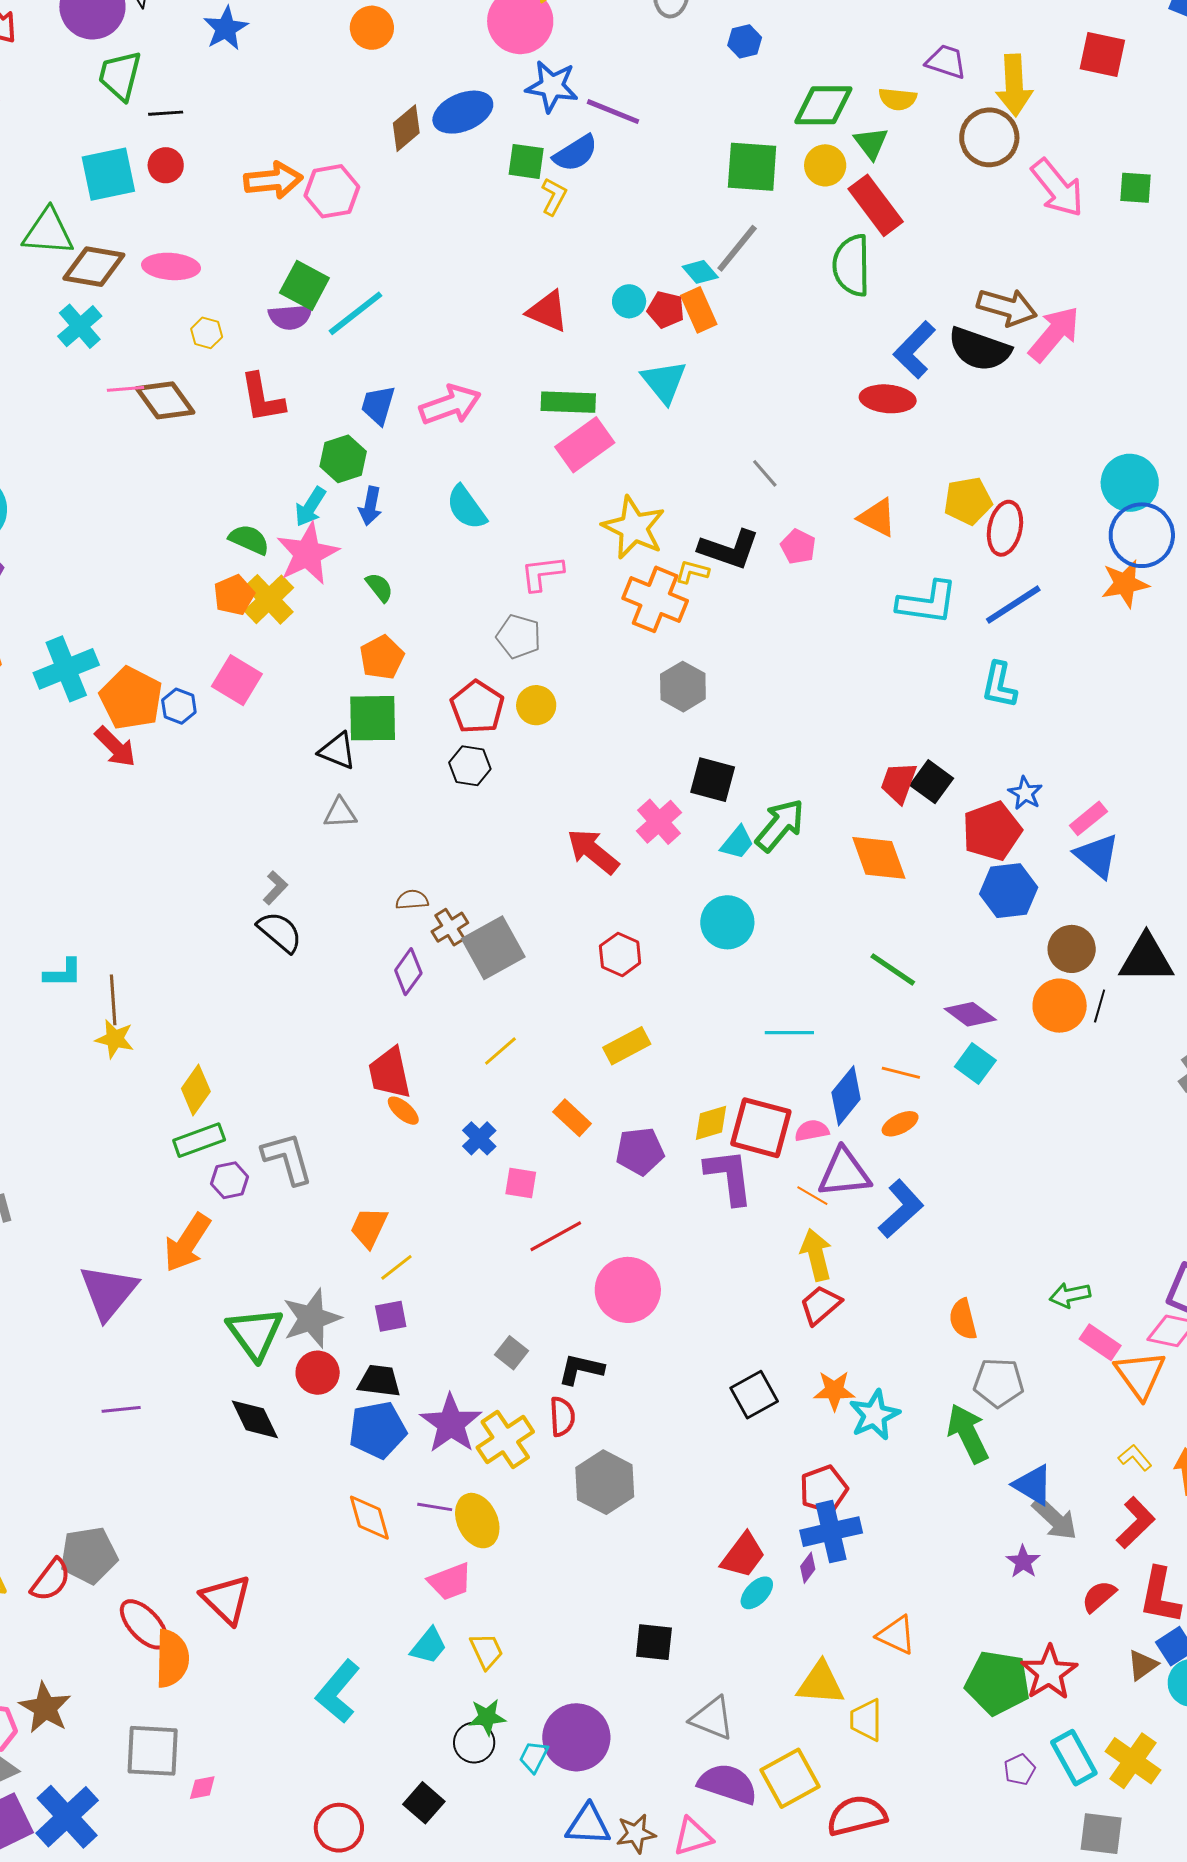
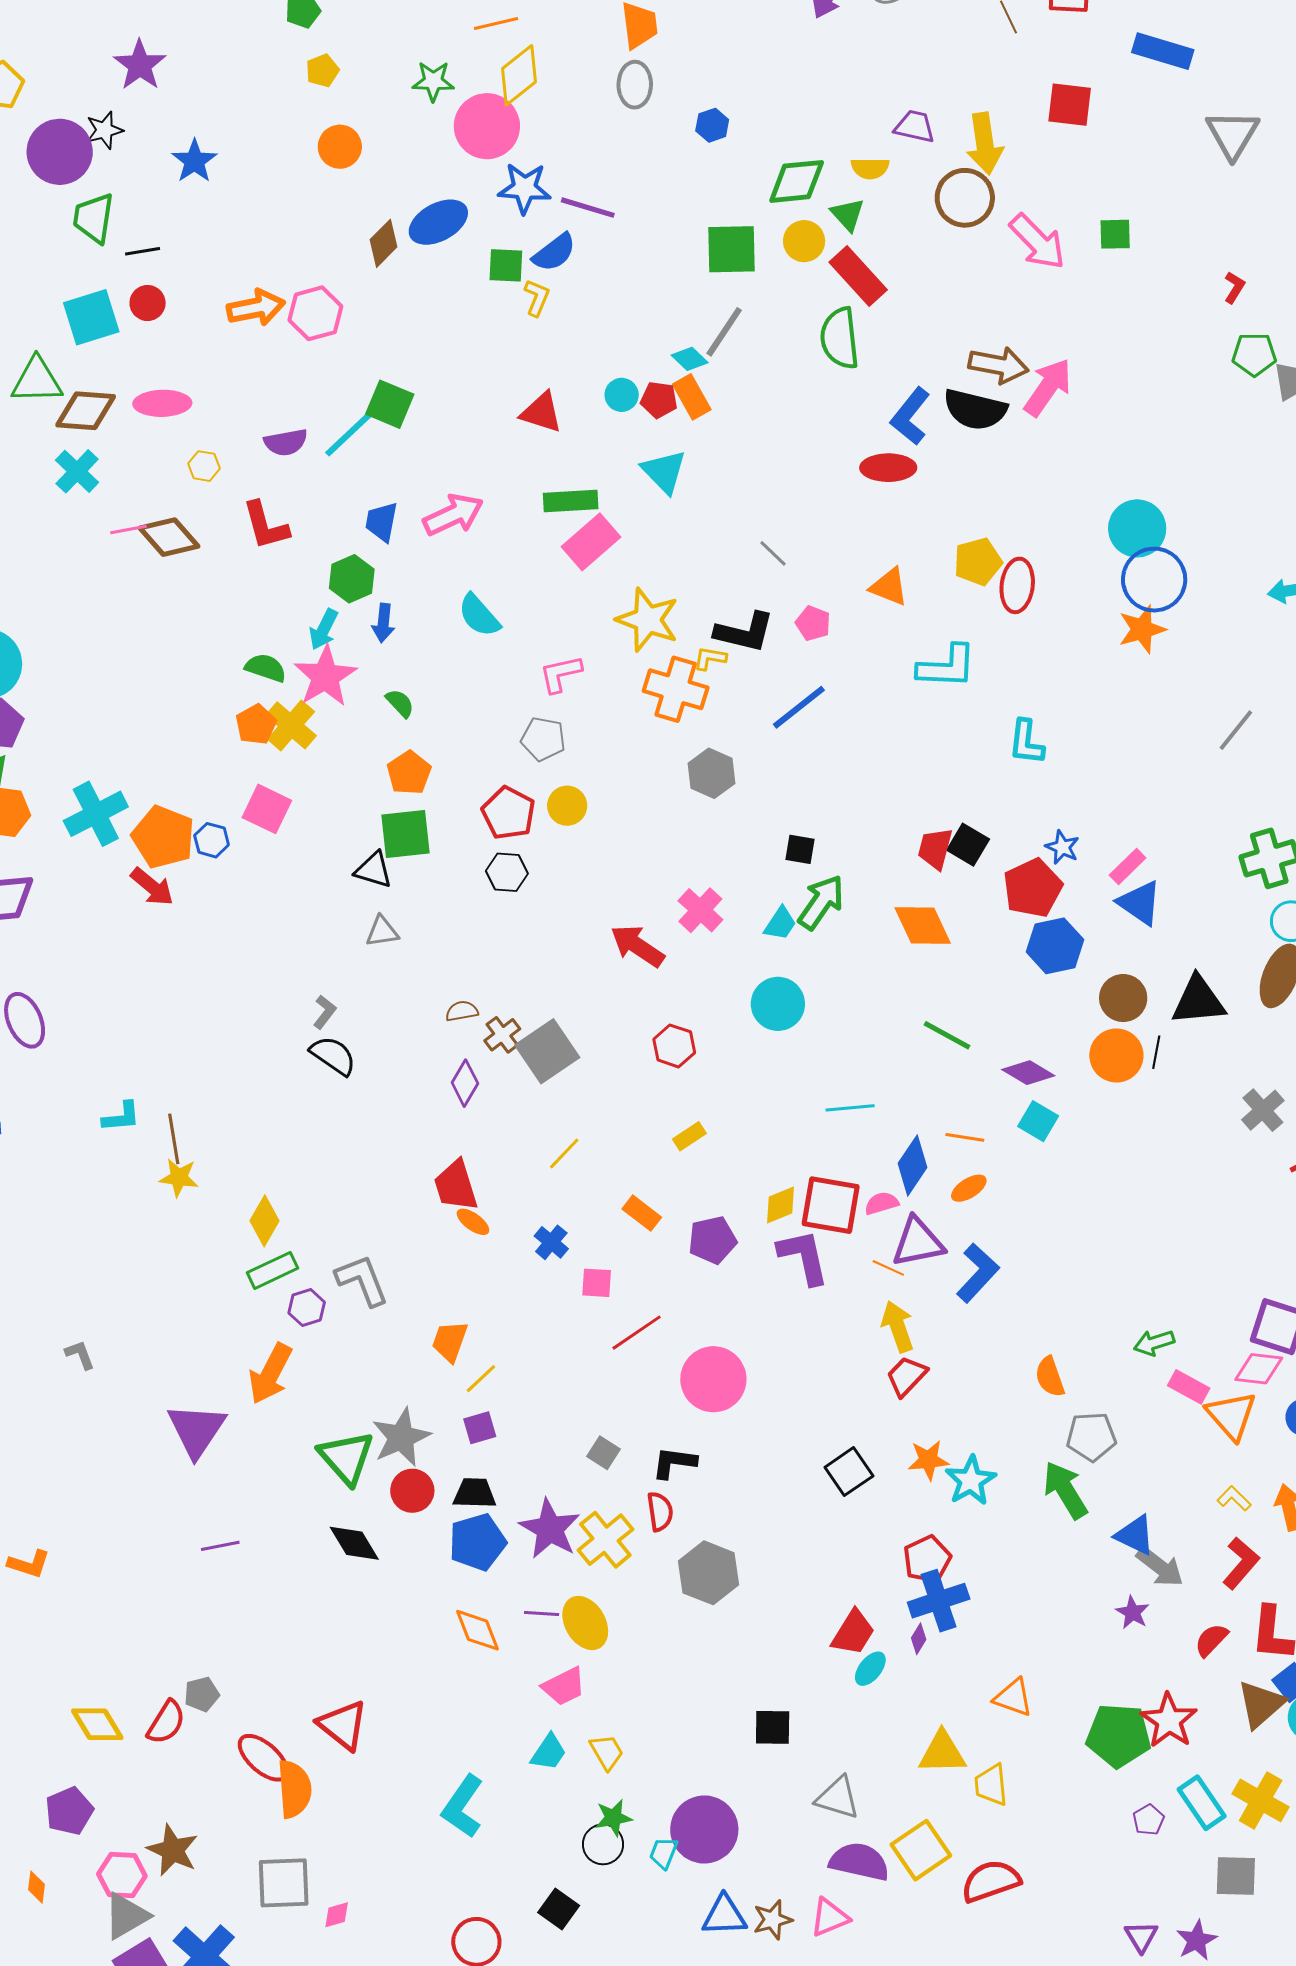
green square: (304, 285) -> (390, 404), moved
blue line: (1013, 605) -> (799, 707), moved
black square: (713, 780) -> (800, 849), moved, size x0.7
yellow rectangle: (627, 1046) -> (689, 1136), size x0.7
gray pentagon: (89, 1555) -> (202, 1694), size x0.6
brown triangle: (1142, 1665) -> (1261, 1704), size x1.6

